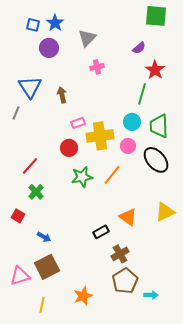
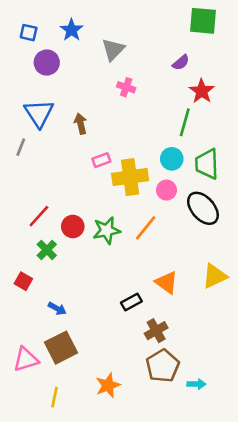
blue square: (33, 25) -> (29, 33), moved
purple circle: (49, 48) -> (47, 62), moved
pink cross: (97, 67) -> (126, 87), turned 32
red circle: (69, 148) -> (73, 227), moved

